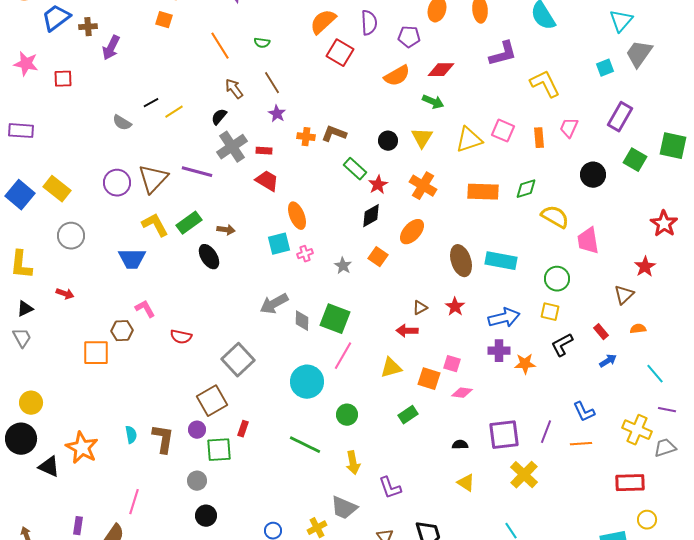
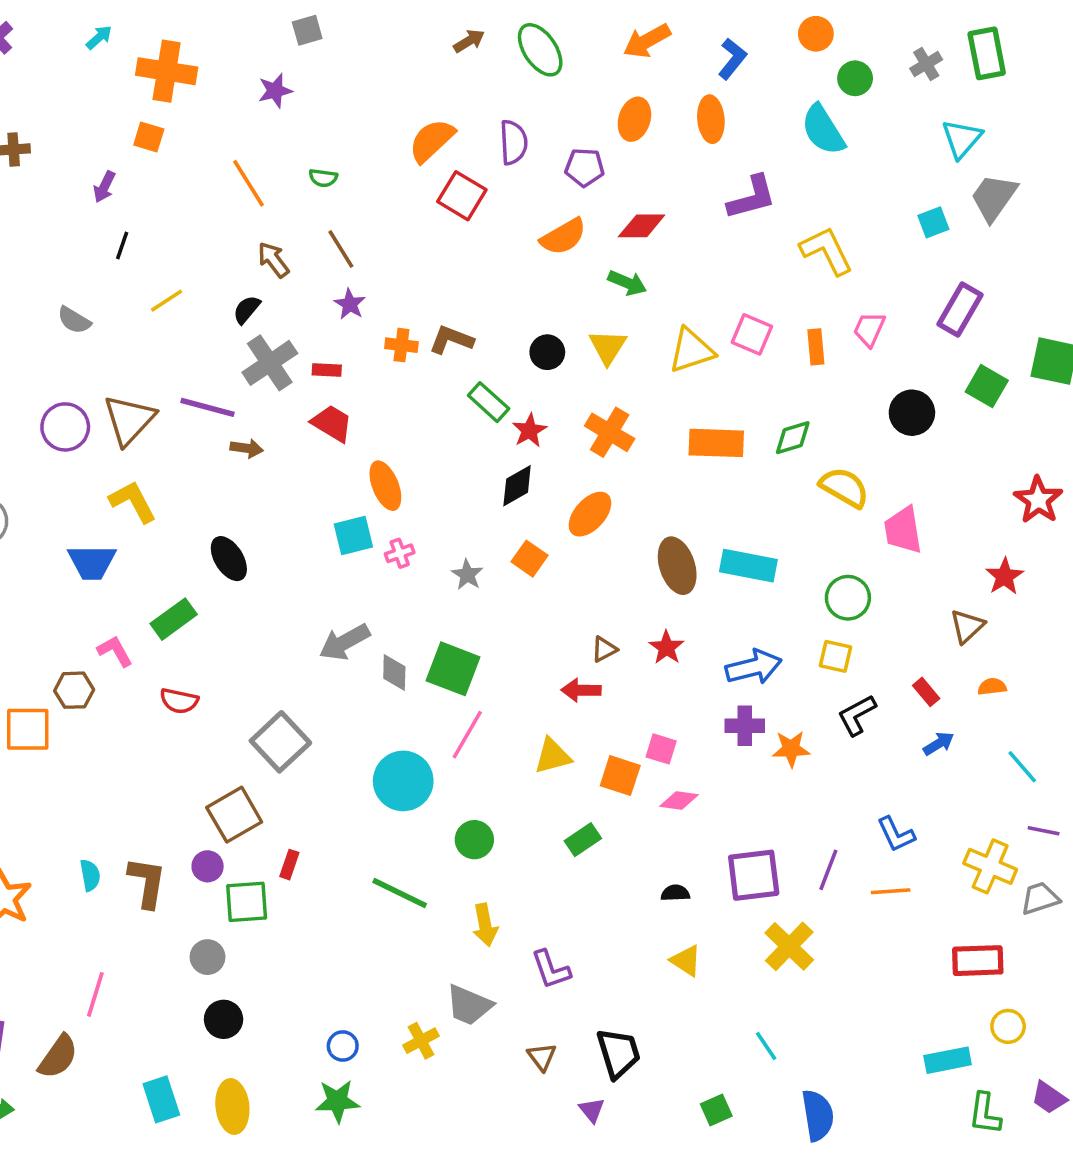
purple arrow: (111, 48) -> (104, 187), moved, size x0.7
black line: (151, 103) -> (122, 245), moved, turned -42
green rectangle: (189, 223) -> (174, 619), moved
brown arrow: (226, 230) -> (247, 448), moved

